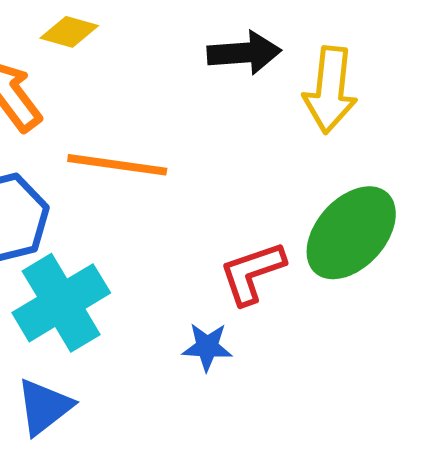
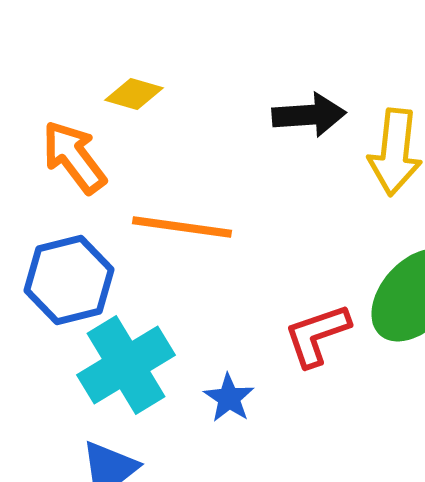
blue star: (207, 347) -> (229, 398), moved, turned 30

